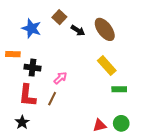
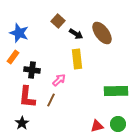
blue star: (31, 28) -> (19, 33), moved
orange rectangle: (13, 54) -> (13, 57), turned -56
yellow rectangle: (107, 66) -> (77, 59), moved, turned 36
green rectangle: (119, 89) -> (116, 91), size x1.6

